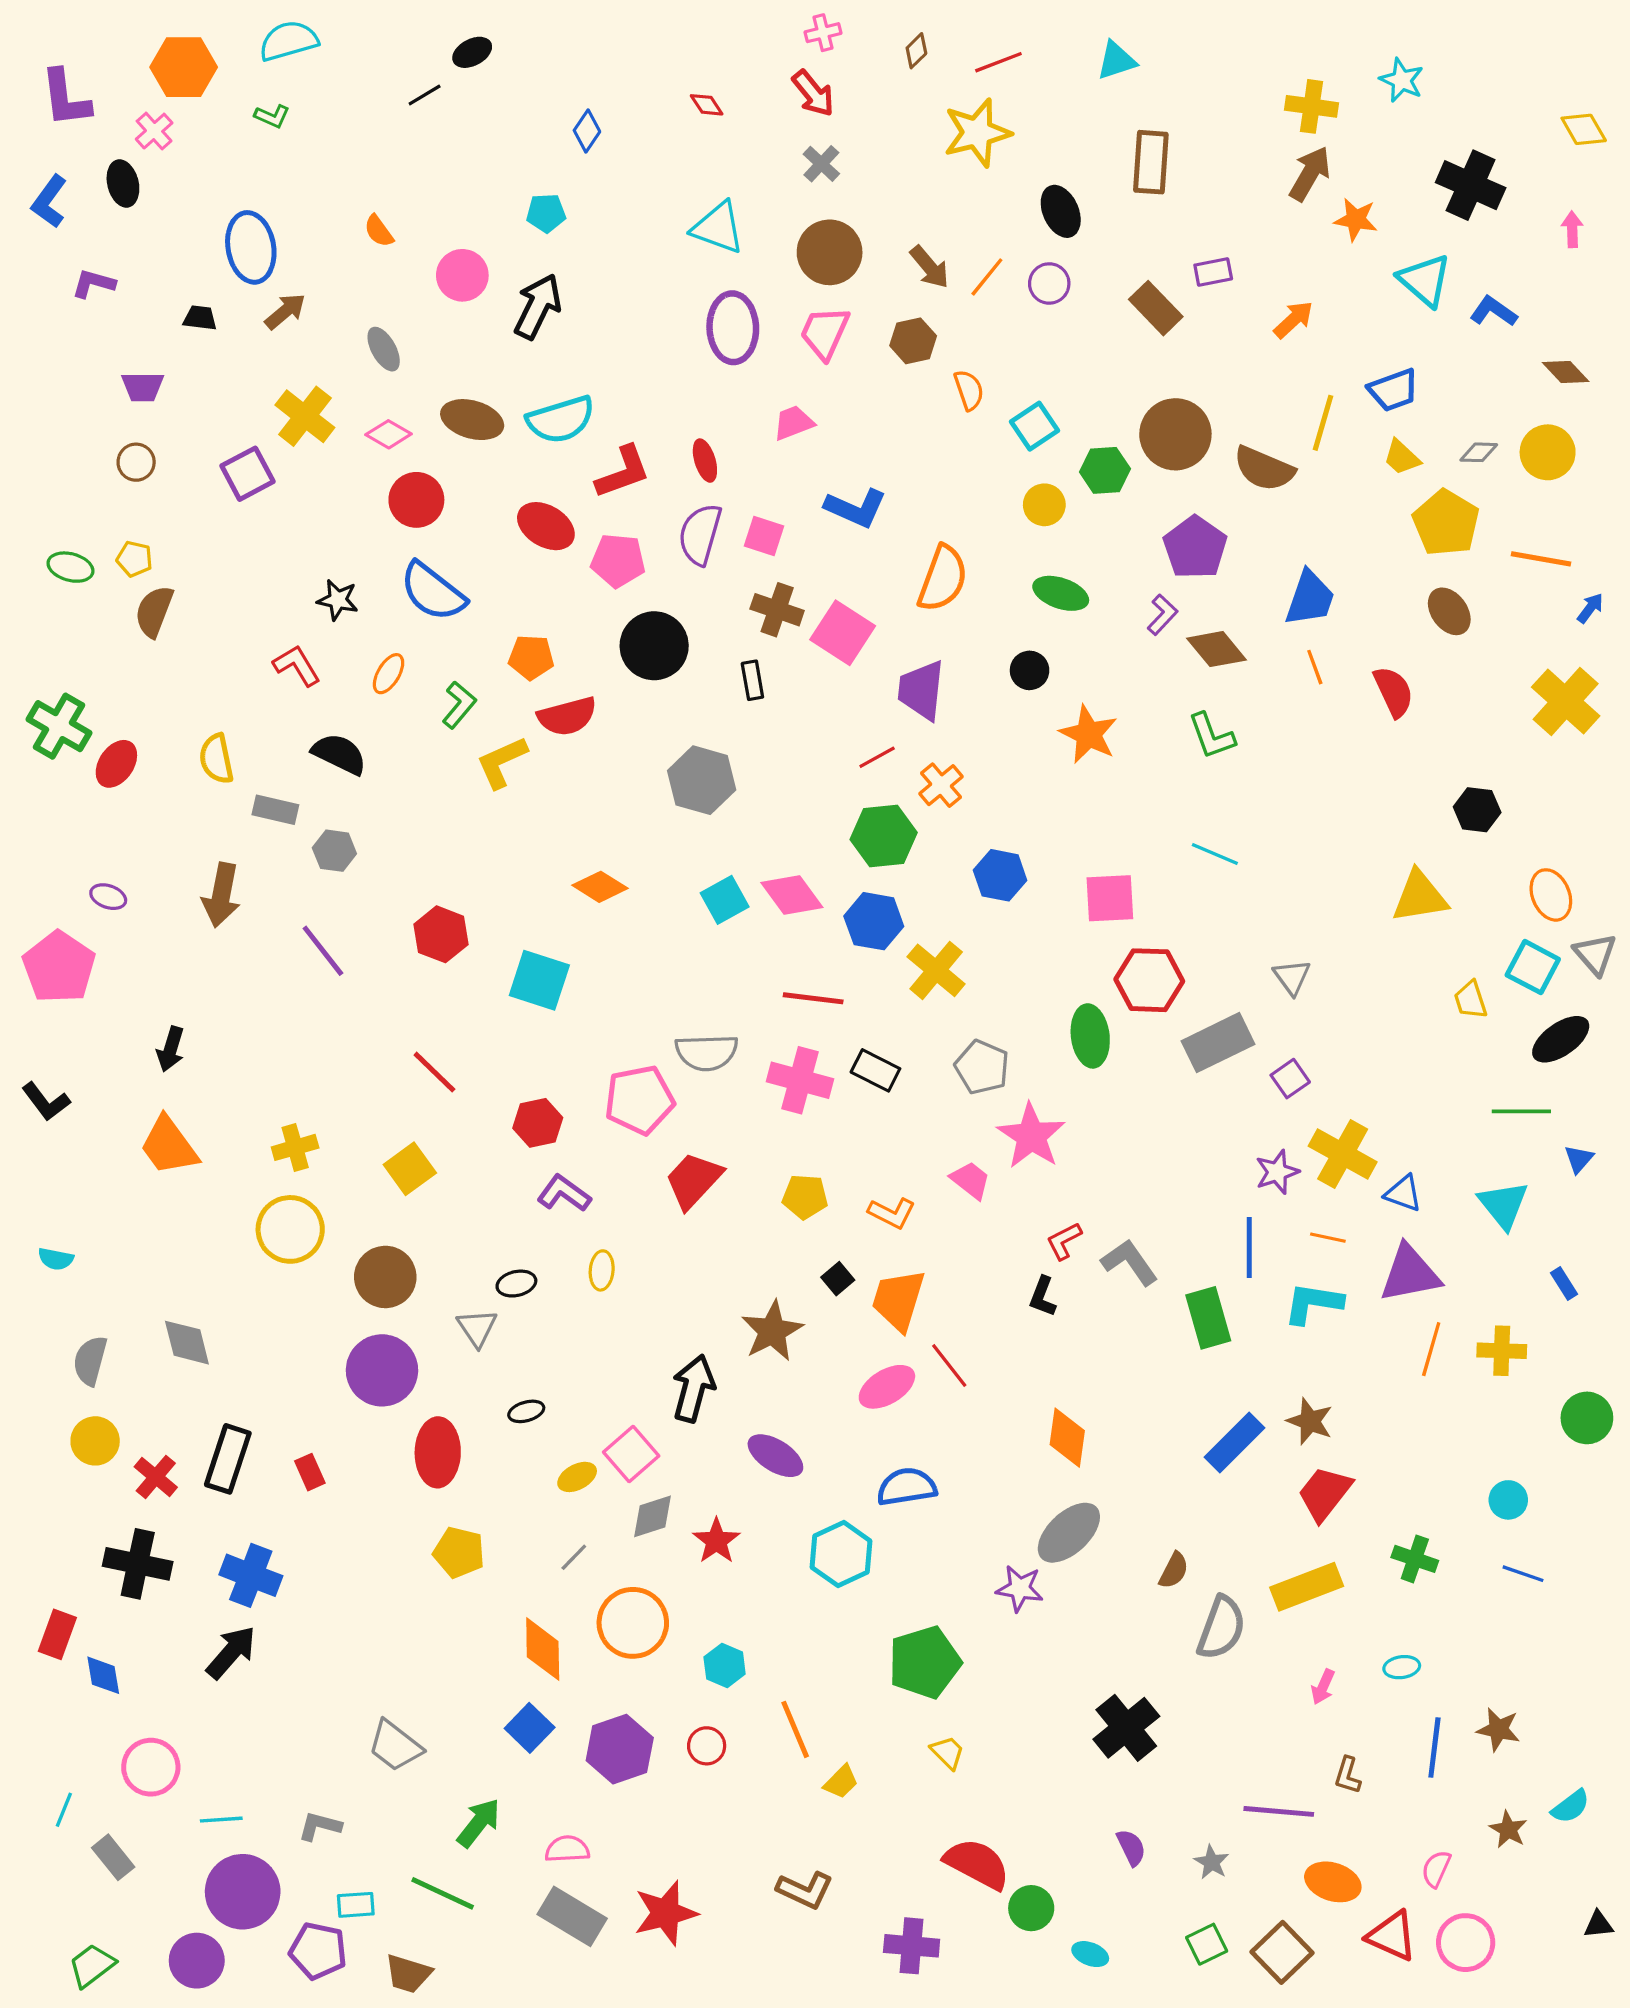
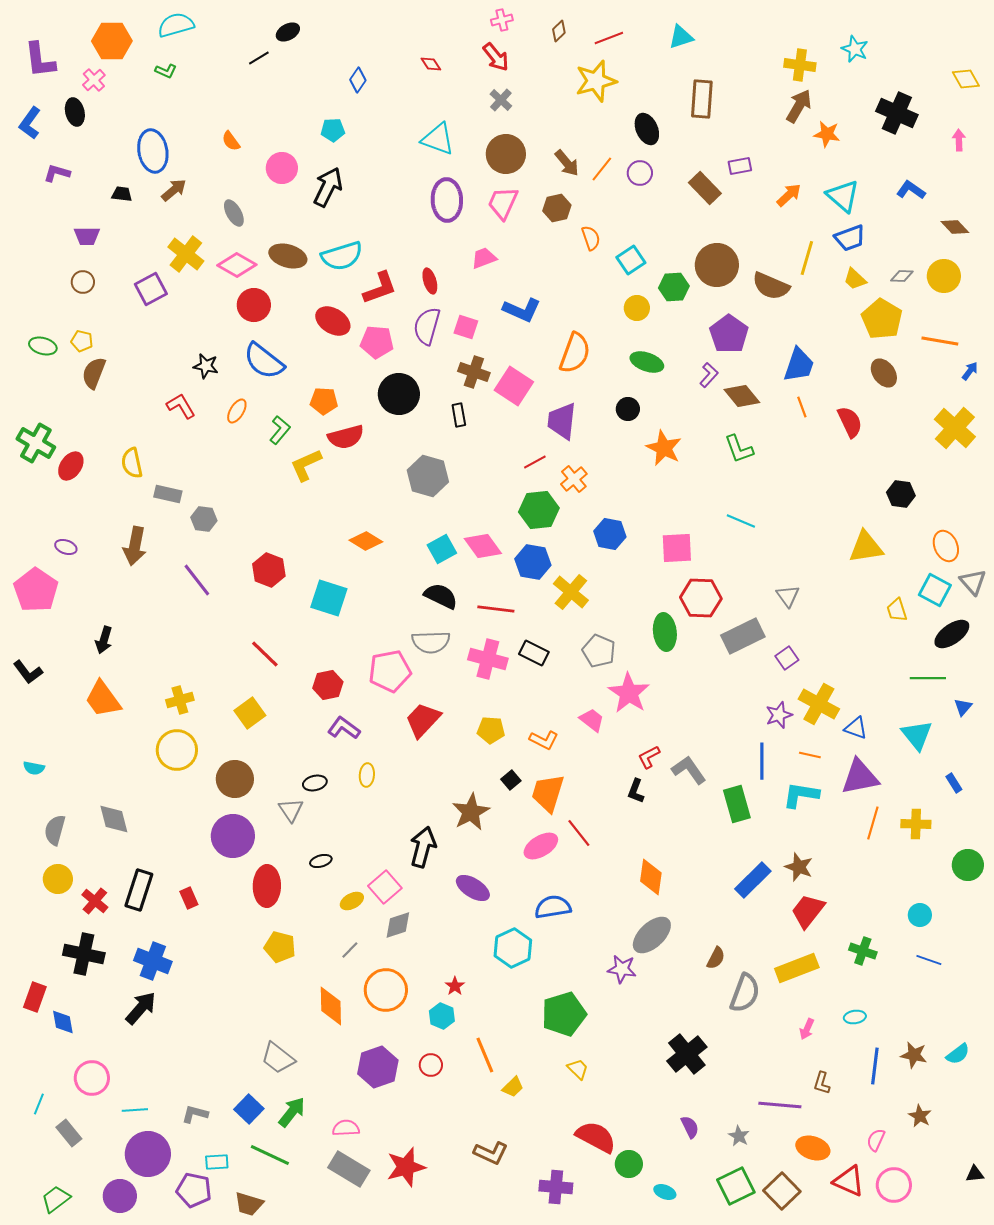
cyan triangle: (1425, 280) -> (843, 196), moved
pink diamond: (389, 434) -> (237, 265), size x1.4
black semicircle: (339, 754) -> (441, 596), moved
red star: (716, 1541) -> (455, 986), moved, size x0.7
blue square: (530, 1728) -> (249, 1109), moved
gray trapezoid: (395, 1746) -> (278, 1058), moved
cyan semicircle: (1571, 1806) -> (958, 1054), moved
green square: (1207, 1944) -> (736, 1186), size x1.5

